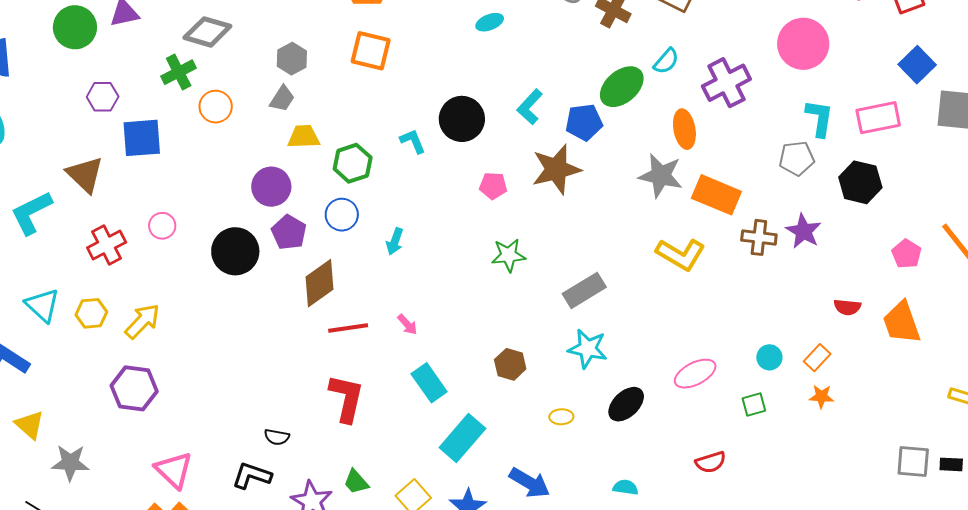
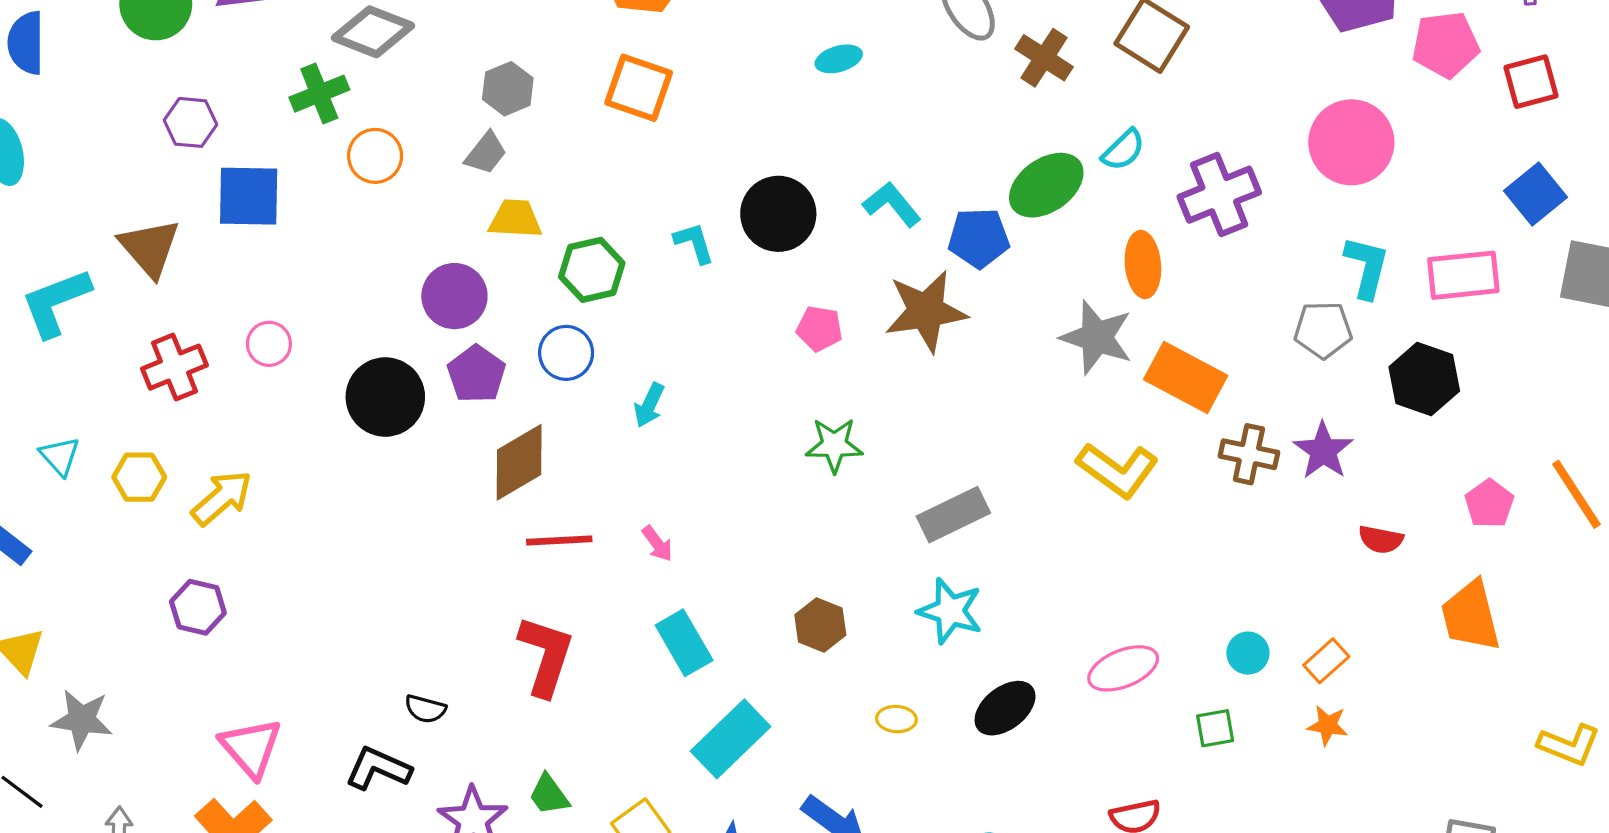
cyan L-shape: (530, 107) -> (892, 204), turned 93
cyan triangle: (42, 305) -> (60, 456), size x0.7
red semicircle: (847, 307) -> (1381, 539), moved
purple hexagon: (134, 388) -> (198, 607), size x0.7

